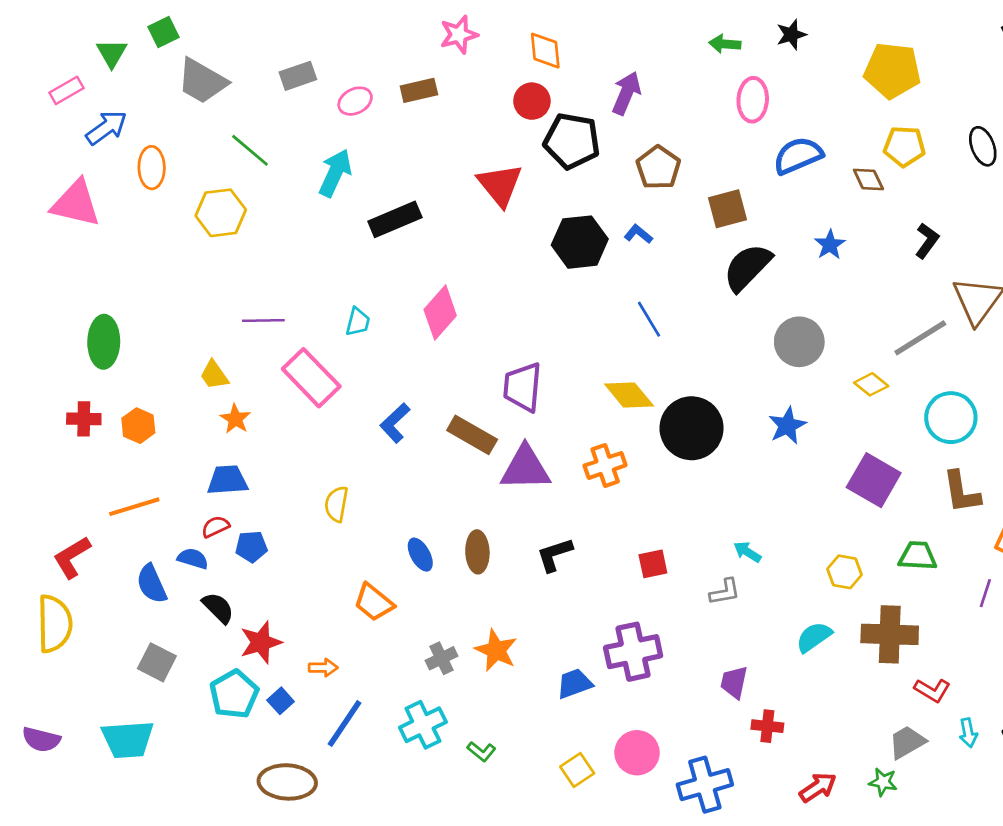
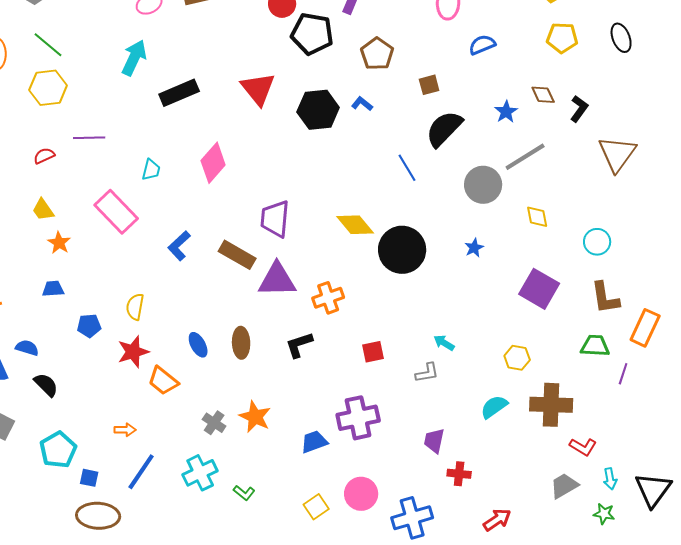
green line: (250, 150) -> (48, 45), moved
blue semicircle: (798, 156) -> (482, 45), size x0.7
brown diamond: (868, 180) -> (543, 95), moved
red triangle: (500, 185) -> (258, 89), moved
brown square: (727, 209) -> (429, 85), size x0.7
blue line: (649, 319) -> (407, 168), moved
purple line: (263, 321) -> (89, 138), moved
gray line: (920, 338) -> (525, 157), moved
yellow diamond: (871, 384) -> (537, 217), turned 40
cyan circle: (951, 418) -> (597, 242), size x0.7
blue star: (787, 426) -> (474, 248), size x0.7
orange cross: (605, 465) -> (328, 298), moved
blue trapezoid: (227, 480) -> (53, 289), size x0.7
red semicircle: (215, 527) -> (44, 156), moved
blue pentagon: (251, 547) -> (89, 326), moved
green trapezoid: (918, 556) -> (595, 346), moved
red star: (261, 642) -> (133, 352), moved
gray cross: (442, 658) -> (214, 423), turned -30
blue square: (281, 701) -> (89, 478), moved, turned -36
green star: (883, 782) -> (604, 514), moved

